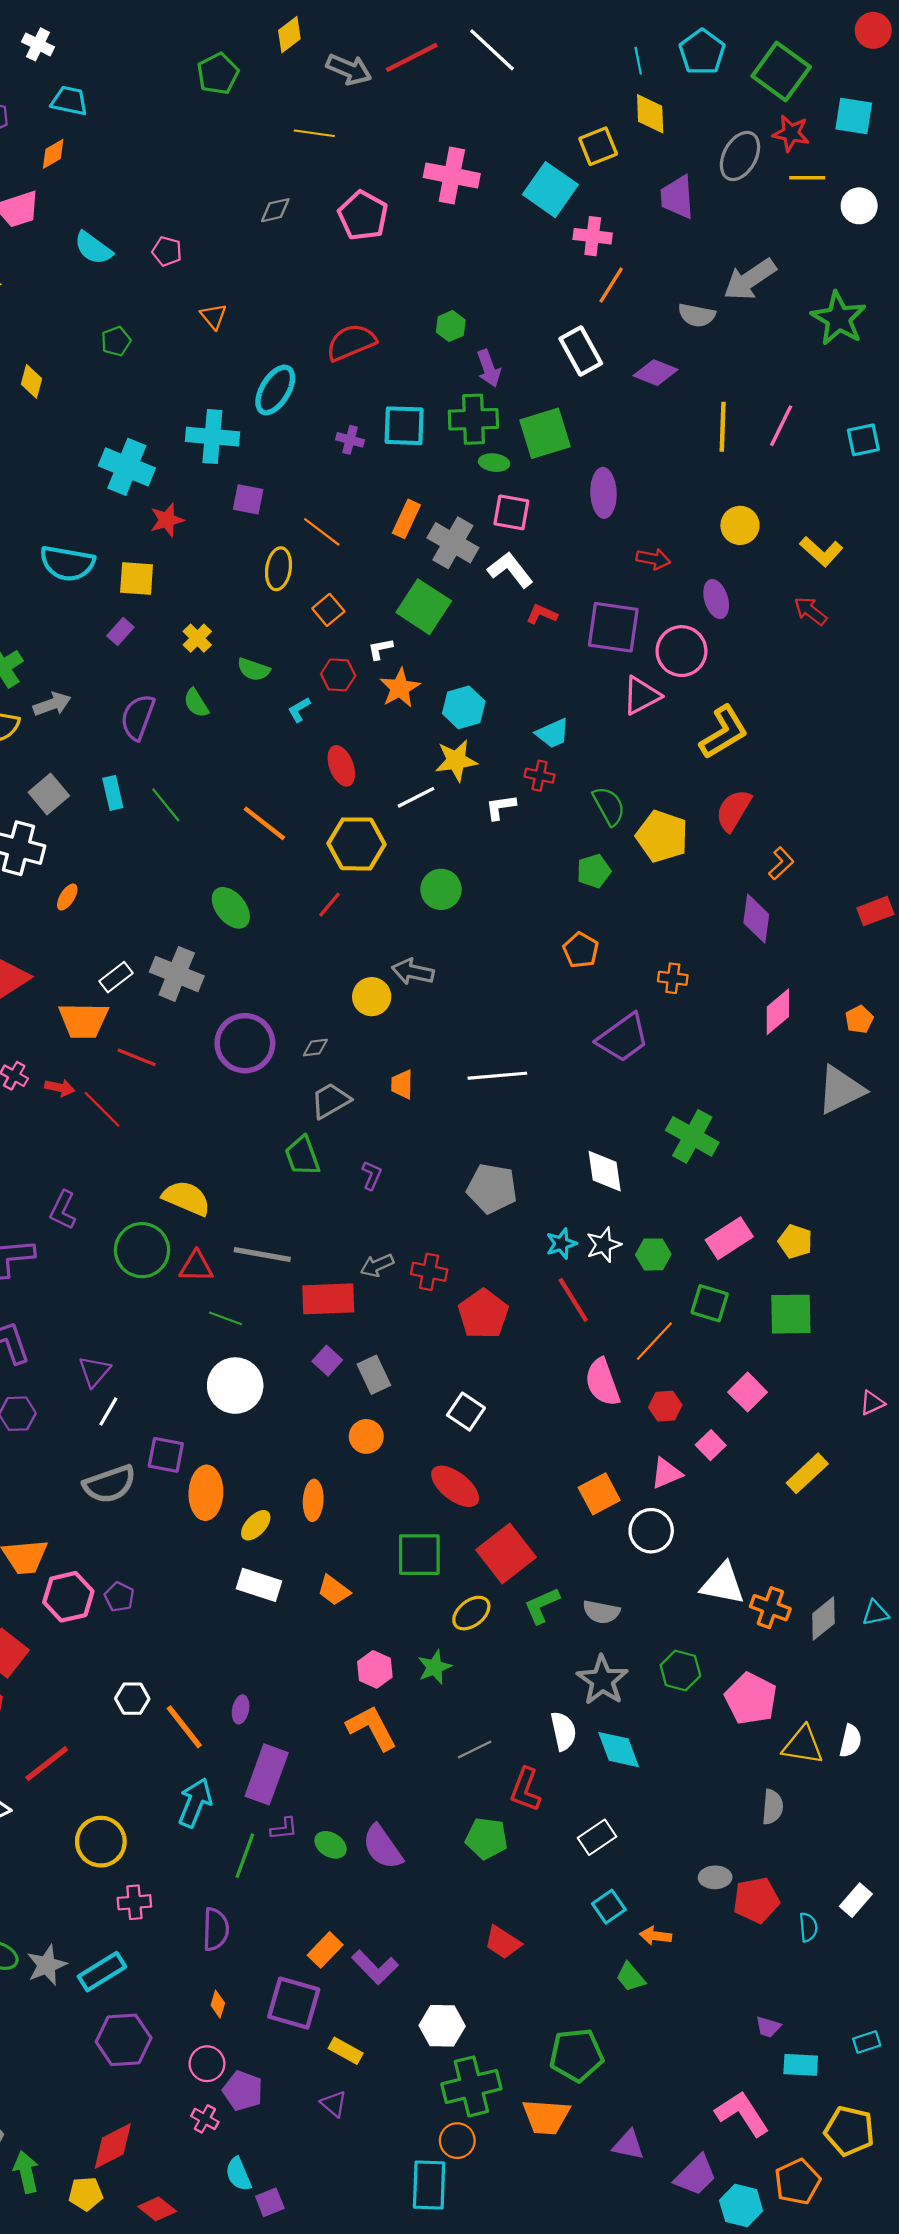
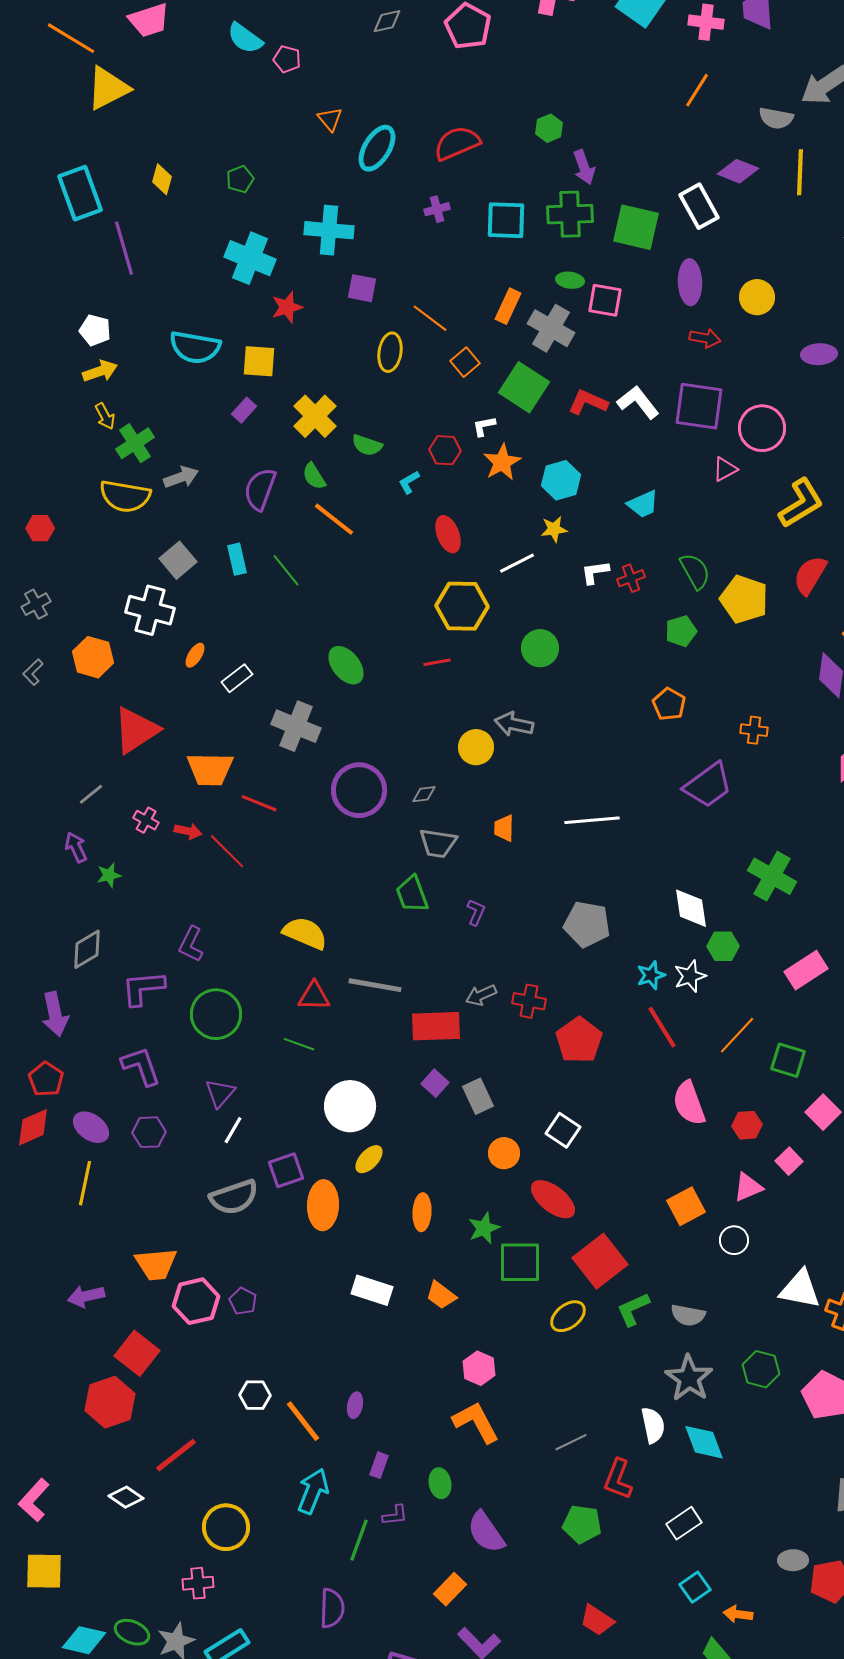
pink cross: (593, 236) -> (706, 22), moved
cyan semicircle: (93, 248) -> (245, 38), moved
green pentagon: (116, 341) -> (240, 179), moved
white rectangle: (581, 351) -> (699, 206), moved
cyan ellipse: (275, 390) -> (377, 148), moved
yellow line: (723, 427) -> (800, 172), moved
green square: (545, 433) -> (636, 227), turned 30
purple cross: (350, 440) -> (437, 209), moved, turned -30
green ellipse: (494, 463) -> (570, 280), moved
yellow circle: (740, 525) -> (757, 297), moved
red arrow: (653, 559) -> (705, 338), moved
white L-shape: (510, 570) -> (638, 402), moved
purple ellipse: (716, 599) -> (819, 354), moved, turned -76
orange square: (328, 610) -> (465, 362), moved
red L-shape: (542, 614) -> (588, 402), moved, size x1.4
yellow cross: (197, 638) -> (315, 416), size x1.6
pink triangle: (641, 695) -> (725, 469), size x0.7
yellow star: (456, 760) -> (554, 529), size x0.7
red cross: (540, 776) -> (631, 578), moved, turned -32
orange line: (264, 823) -> (334, 519), moved
red line: (329, 905) -> (437, 662), turned 40
white rectangle: (116, 977) -> (237, 678), moved
gray trapezoid: (330, 1101) -> (438, 843), turned -141
green circle: (142, 1250) -> (216, 1014), moved
green hexagon: (653, 1254) -> (723, 946), moved
green square: (710, 1303) -> (788, 1060), moved
green line: (225, 1318) -> (299, 1044), moved
orange line: (654, 1341) -> (737, 1035), moved
orange circle: (366, 1436) -> (504, 1153), moved
purple square: (166, 1455) -> (286, 1170), turned -30
yellow ellipse: (256, 1525) -> (369, 1159), moved
white circle: (651, 1531) -> (734, 1240), size x0.7
green star: (434, 1667) -> (484, 1228), moved
purple rectangle: (267, 1774) -> (379, 1465), size x0.5
green ellipse: (330, 1845) -> (440, 1483), moved, turned 48
pink cross: (134, 1902) -> (198, 1583), moved
orange rectangle: (325, 1950) -> (450, 1589), moved

